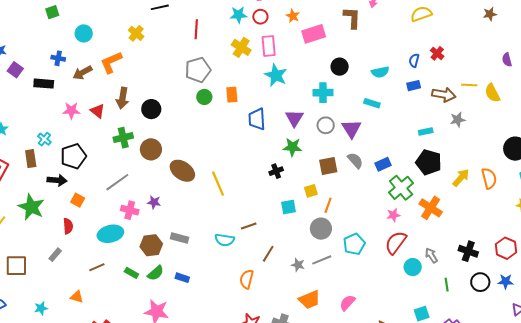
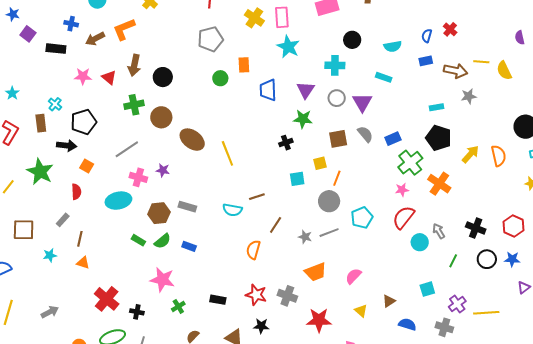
green circle: (204, 97) -> (220, 78), moved
brown line: (97, 267) -> (80, 239), moved, turned -56
green line: (447, 285) -> (453, 261), turned 32
cyan star: (41, 308) -> (50, 255), moved

